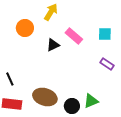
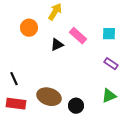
green triangle: (91, 101) -> (109, 96), moved

